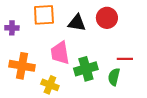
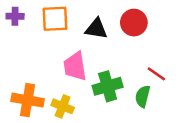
purple cross: (12, 28) -> (15, 16), moved
red line: (125, 59) -> (156, 74), turned 35
orange cross: (22, 66) -> (28, 100), moved

